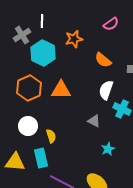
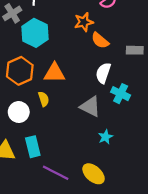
orange star: (74, 39) -> (84, 22), moved
gray triangle: (94, 121) -> (90, 107), size x1.5
yellow semicircle: (51, 136) -> (44, 99), moved

